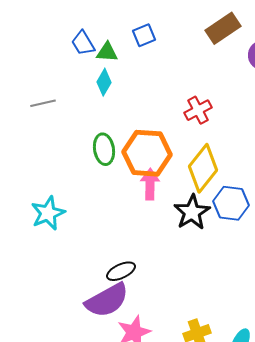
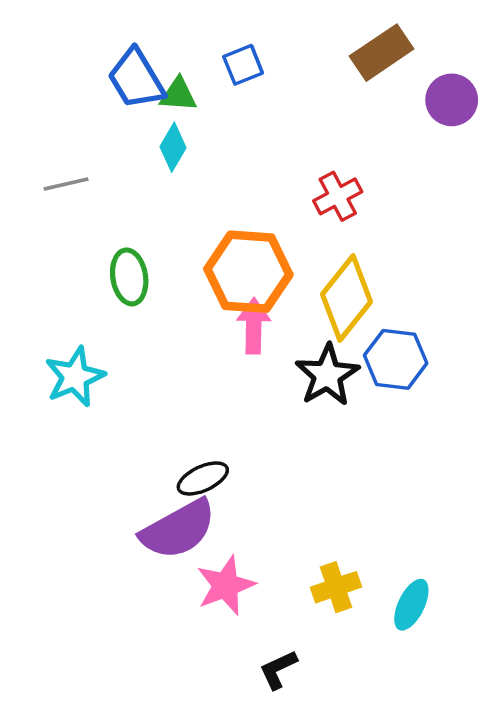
blue trapezoid: (83, 43) -> (136, 79), size x1.4
green ellipse: (104, 149) -> (129, 277), moved

